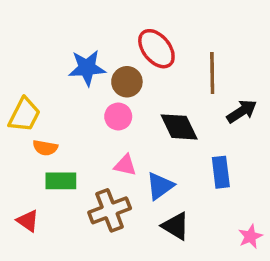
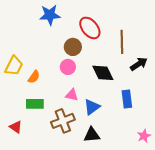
blue star: (87, 68) -> (50, 15), moved
orange semicircle: (45, 148) -> (34, 77), moved, turned -64
black triangle: (176, 226) -> (92, 135), moved, turned -36

